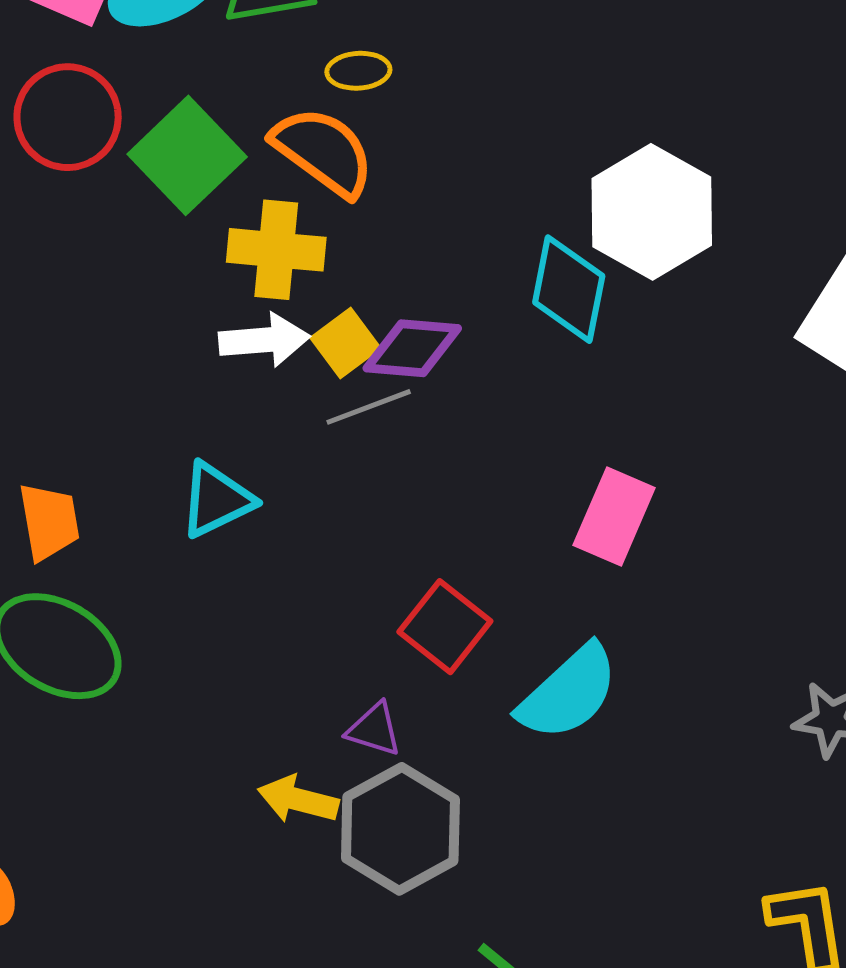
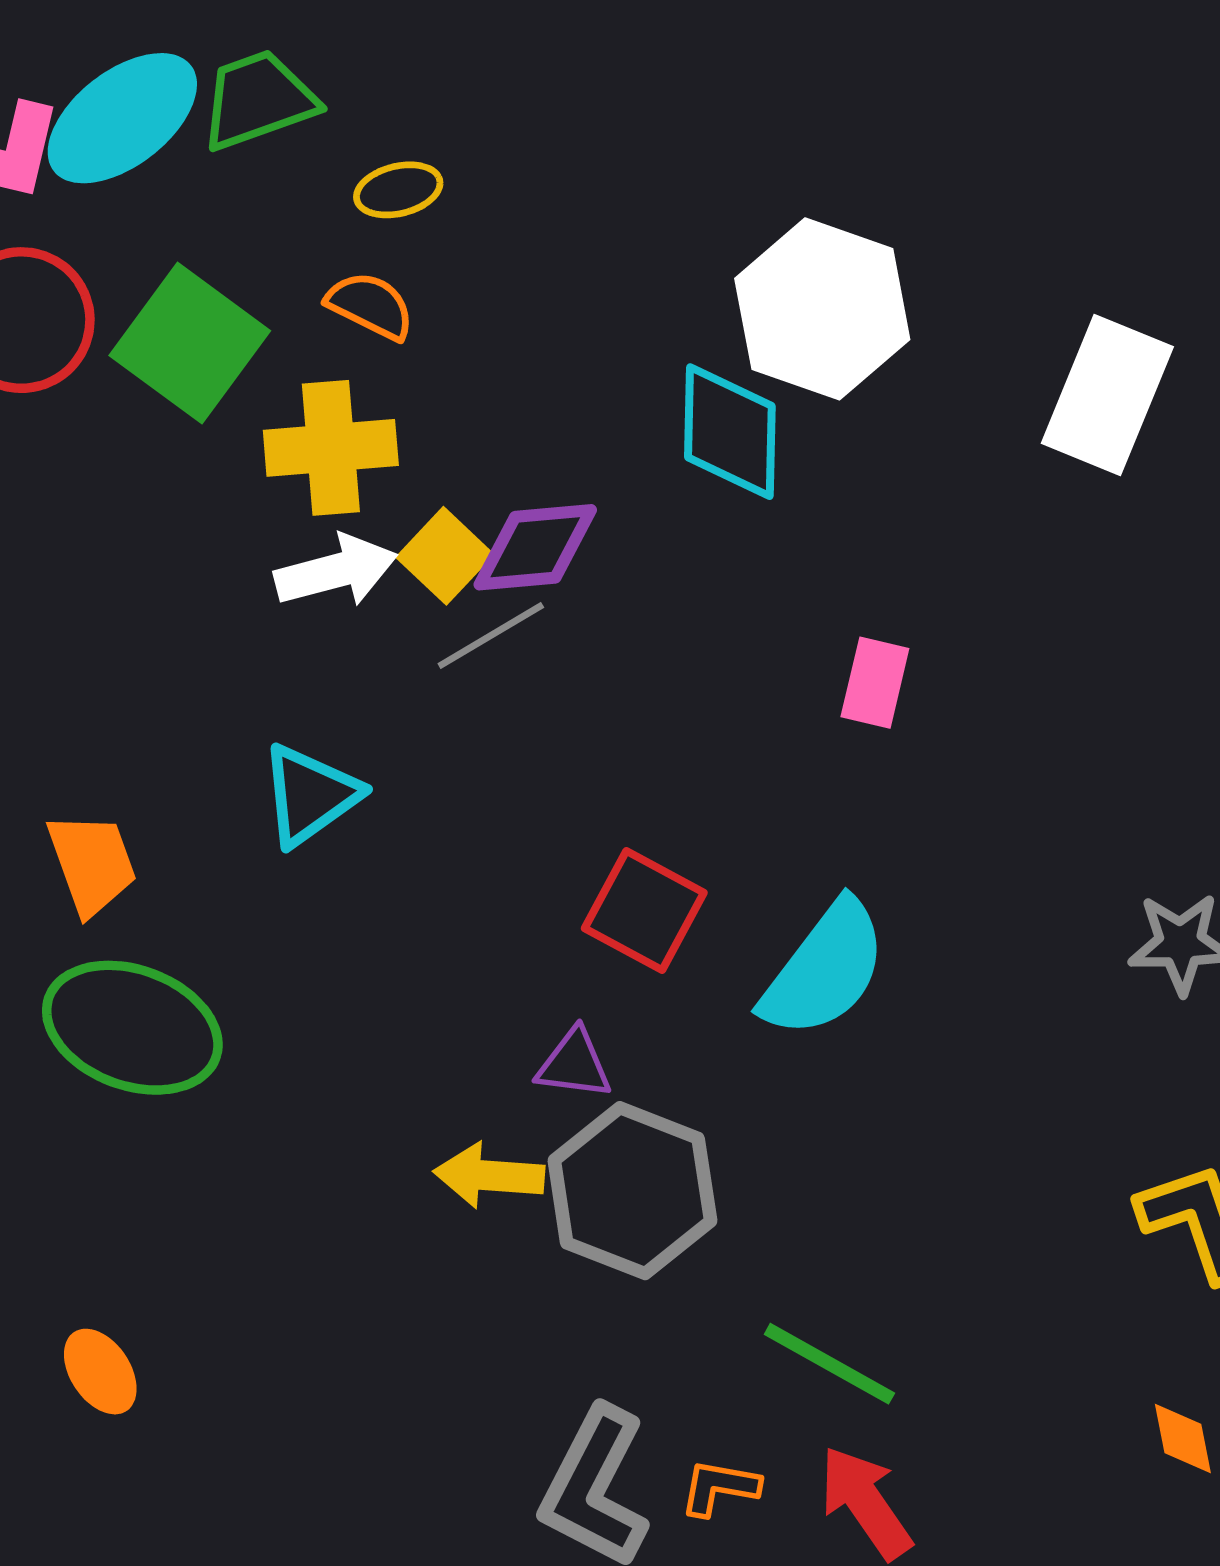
orange semicircle: (323, 151) -> (370, 306), size x0.6
pink rectangle: (614, 516) -> (875, 683), moved, size x0.7

